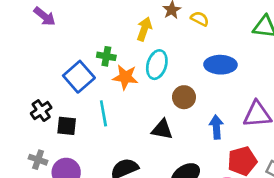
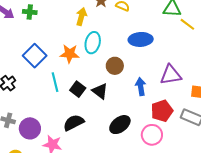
green cross: (106, 56) -> (30, 12), moved
black square: (67, 126) -> (78, 89), moved, turned 35
black triangle: (162, 129) -> (100, 91), turned 30

